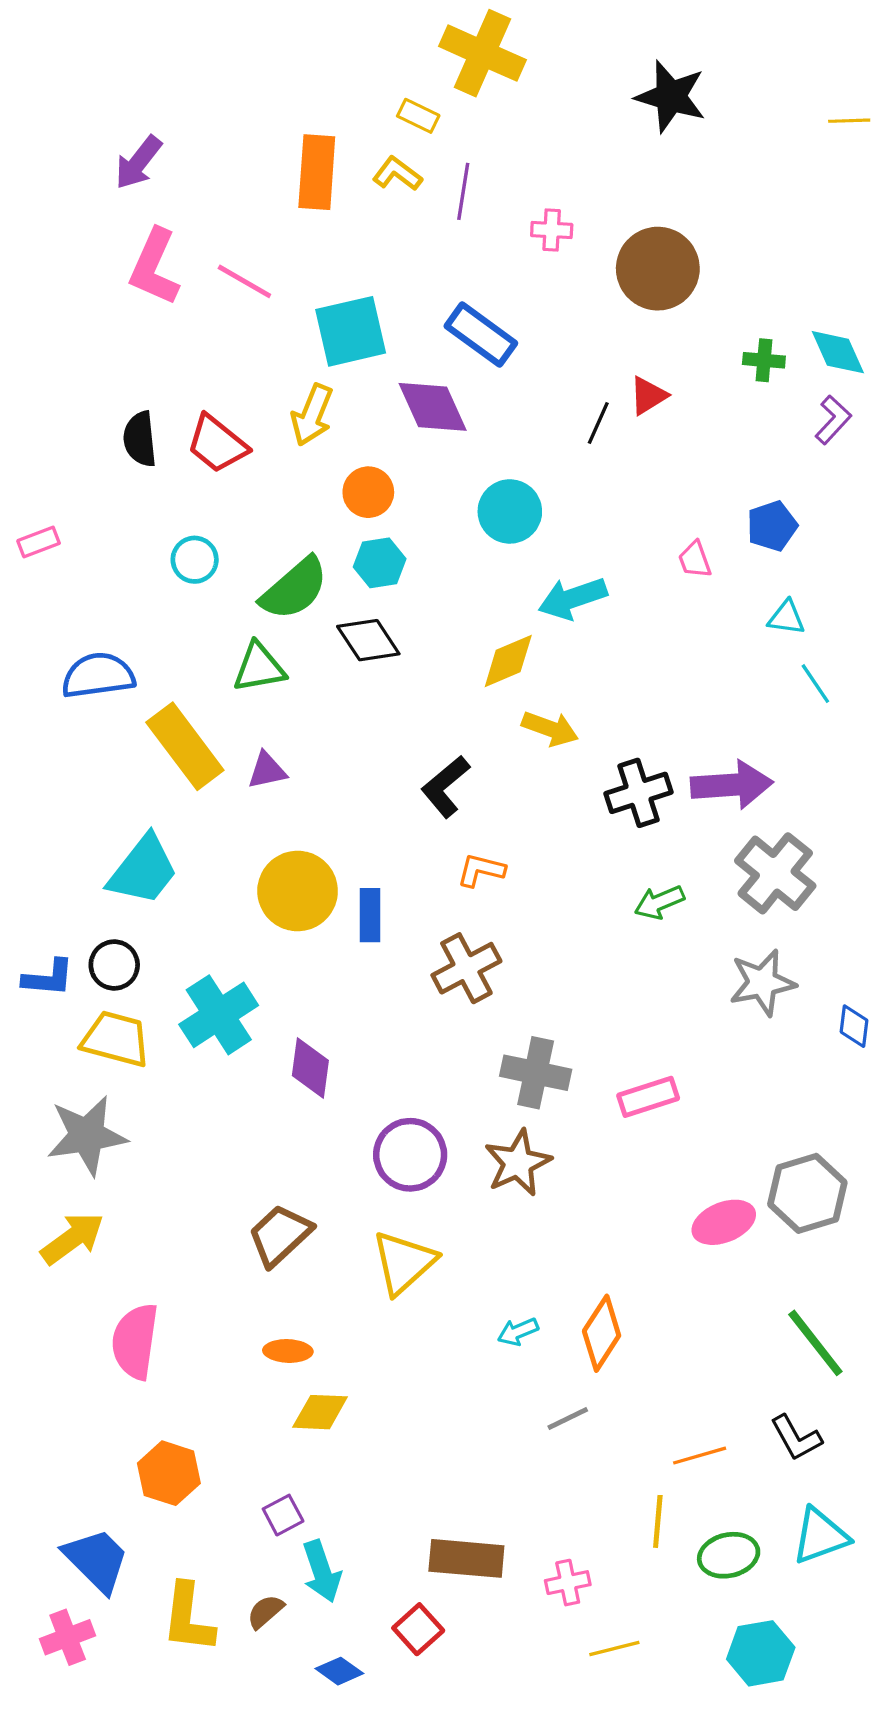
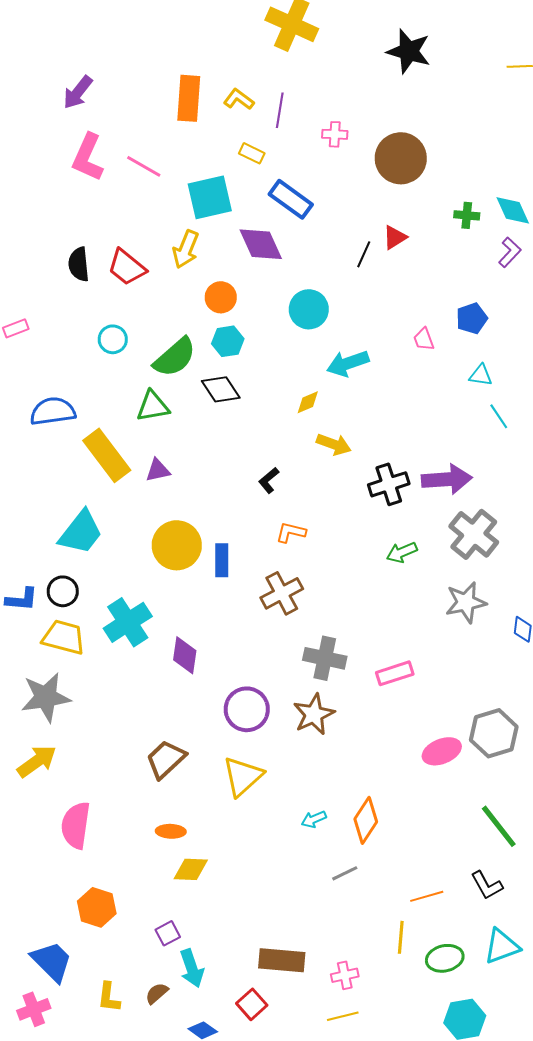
yellow rectangle: (418, 116) -> (252, 153), moved
yellow diamond: (508, 661) -> (308, 402), size x0.7
black L-shape: (446, 786) -> (269, 480), size x0.7
yellow L-shape: (188, 1618) -> (109, 997), size x0.7
yellow line: (614, 1649) -> (343, 1016), moved

